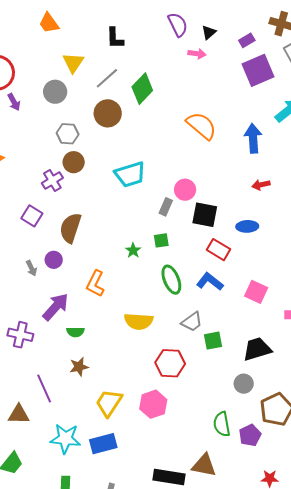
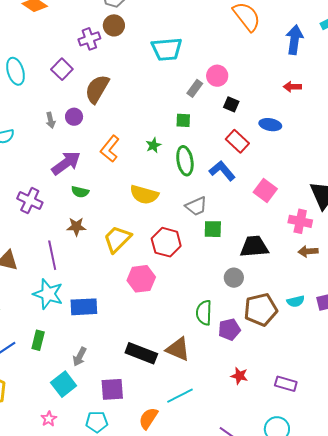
black square: (205, 215) -> (231, 104), size x0.6
green star: (133, 250) -> (153, 145), moved
purple cross: (20, 335) -> (30, 201), moved
purple line: (44, 389) -> (52, 255), moved
yellow trapezoid: (109, 403) -> (117, 239), moved

